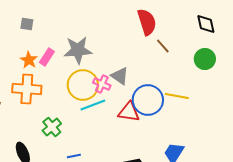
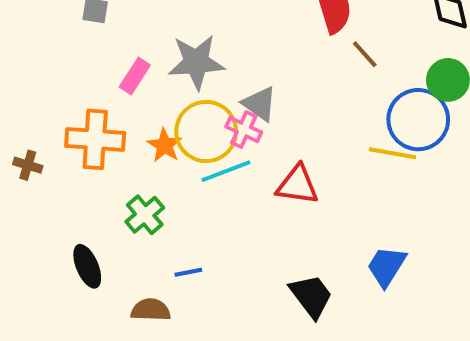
orange star: (29, 60) -> (165, 145), moved
gray triangle: (120, 76) -> (260, 104), moved
blue circle: (148, 100) -> (418, 120), moved

